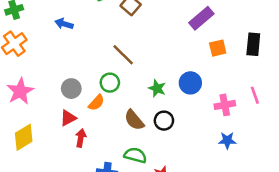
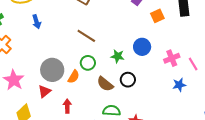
blue arrow: (64, 24) -> (36, 22), turned -112
green circle: (110, 83) -> (88, 63), moved
gray circle: (71, 89) -> (52, 70), size x1.5
pink line: (255, 95) -> (193, 64), moved
red triangle: (68, 118) -> (44, 91), moved

